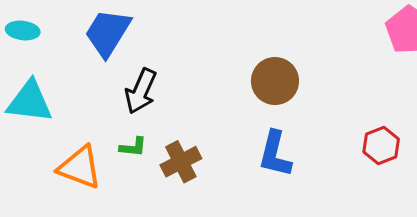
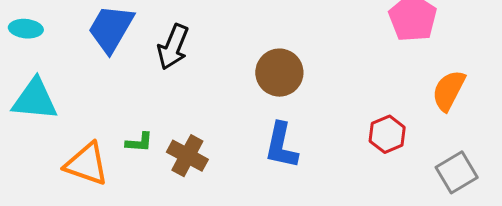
black arrow: (141, 91) -> (173, 47), moved
brown cross: (181, 162) -> (187, 156), turned -33

